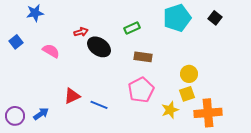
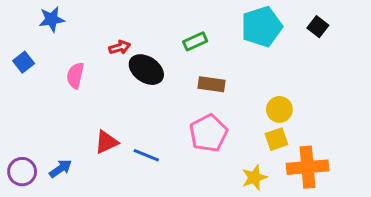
pink semicircle: (51, 51) -> (75, 75), turned -108
yellow star: (170, 110) -> (254, 177), moved

